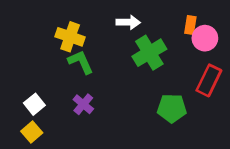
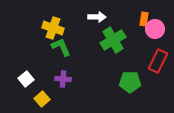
purple cross: (83, 104) -> (63, 79), turned -35
yellow square: (32, 132) -> (42, 99), moved

